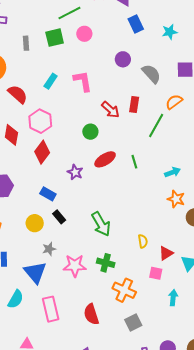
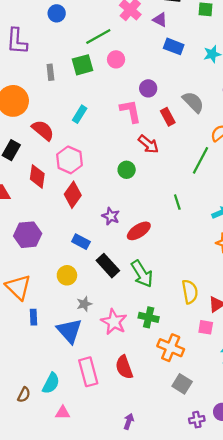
blue rectangle: (136, 24) -> (174, 46), turned -42
purple circle: (123, 59) -> (148, 88), moved
pink L-shape: (83, 81) -> (131, 111), moved
red rectangle: (134, 104) -> (168, 117), moved, turned -35
red ellipse: (105, 159) -> (139, 231), moved
black rectangle: (59, 217) -> (108, 266), moved, size x1.5
yellow semicircle: (143, 241) -> (190, 292), size x1.5
pink star: (75, 266) -> (114, 322), turned 30
cyan semicircle: (16, 299) -> (51, 383), moved
red semicircle: (91, 314) -> (124, 367), moved
gray square: (133, 322) -> (182, 384), turned -30

